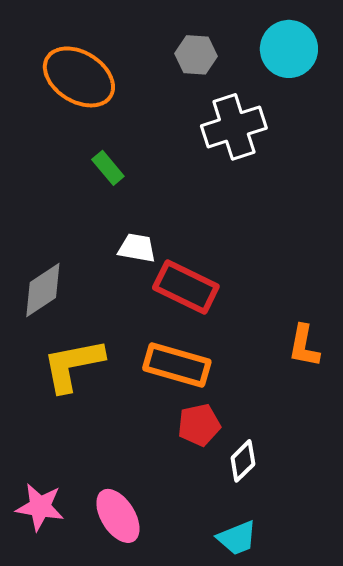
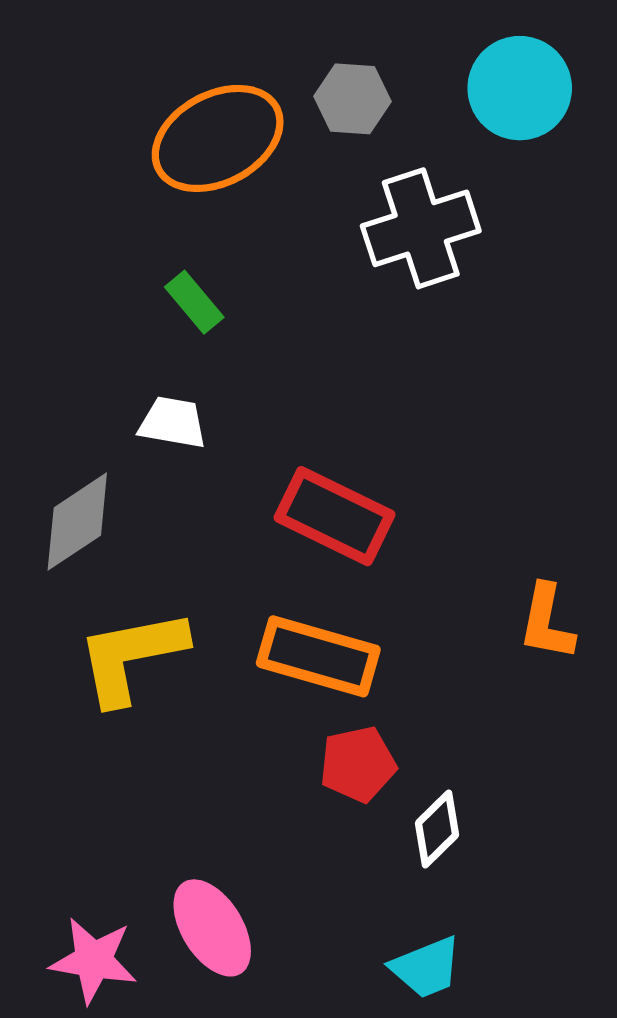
orange ellipse: (79, 77) -> (218, 138), moved, turned -60
white trapezoid: (137, 248) -> (173, 423), moved
pink star: (40, 507) -> (94, 960), moved

